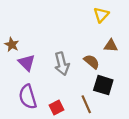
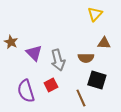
brown semicircle: (92, 62) -> (86, 58), turned 140
purple triangle: (27, 63) -> (34, 53), moved
red square: (56, 107) -> (51, 85), moved

